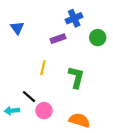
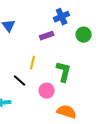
black line: (29, 97) -> (20, 81), moved
pink circle: (44, 111) -> (47, 91), moved

